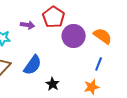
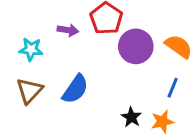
black star: (53, 84) -> (131, 117), moved

